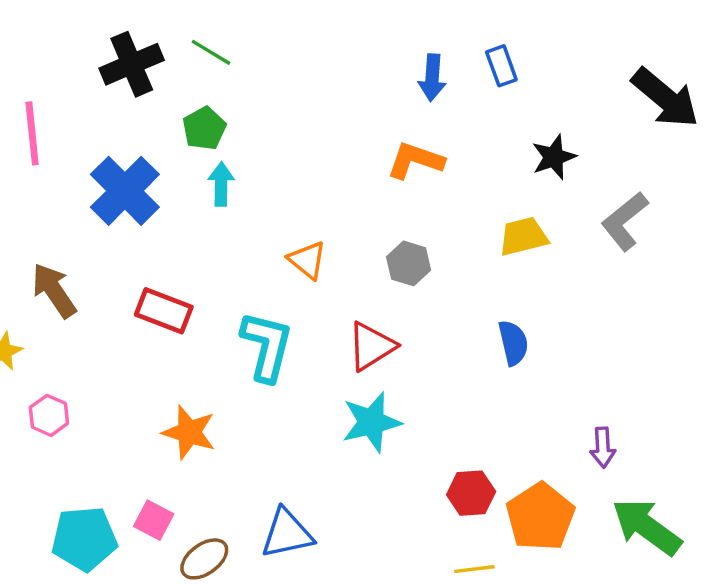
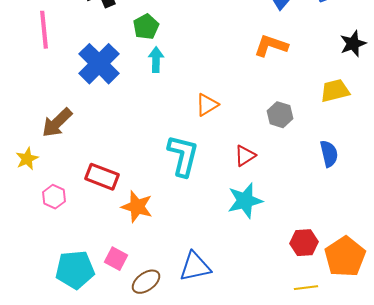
orange triangle: (307, 260) -> (207, 105), turned 50
gray hexagon: (409, 263) -> (280, 115), moved
brown arrow: (54, 290) -> (57, 123), turned -100
red rectangle: (164, 311) -> (102, 177), moved
red triangle: (371, 346) -> (245, 156), size x0.7

